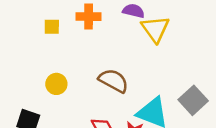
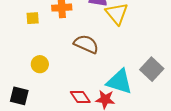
brown semicircle: (113, 81) -> (86, 44), moved

